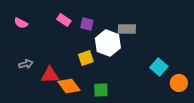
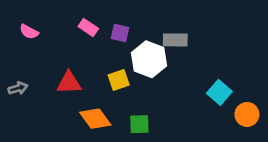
gray arrow: (26, 64) -> (18, 88), moved
red triangle: (50, 75) -> (69, 83), moved

